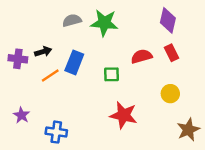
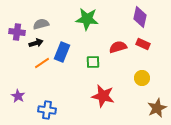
gray semicircle: (72, 20) -> (41, 24), moved
red rectangle: (172, 53) -> (143, 44), turned -40
purple cross: (18, 59) -> (17, 32), moved

